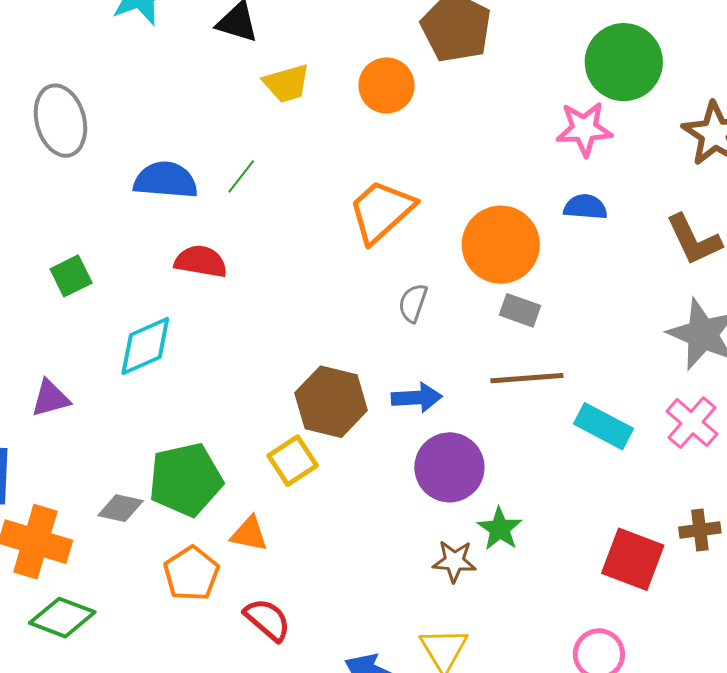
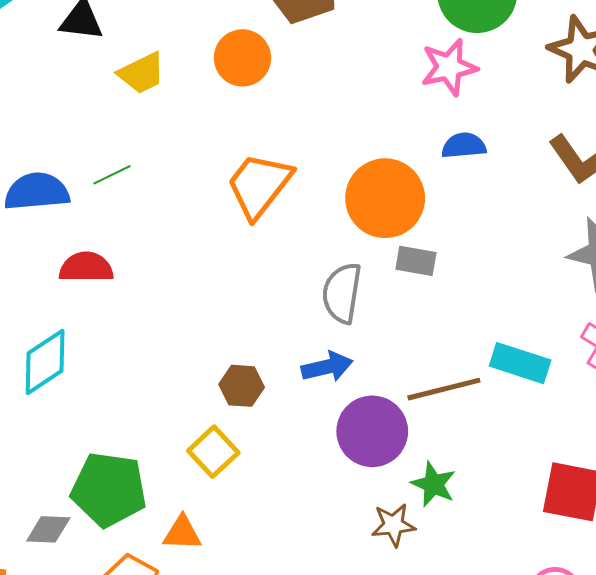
green line: (241, 177) -> (112, 175), turned 36
gray semicircle: (413, 303) -> (342, 293), moved, size x1.5
brown line: (527, 378) -> (444, 389), moved
brown hexagon: (331, 402) -> (242, 386), size x0.6
green pentagon: (186, 480) -> (109, 489), turned 30

